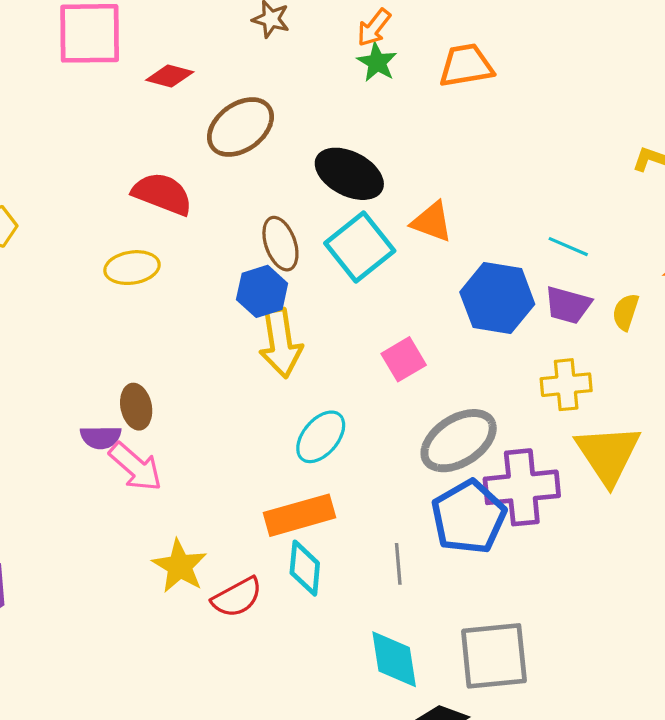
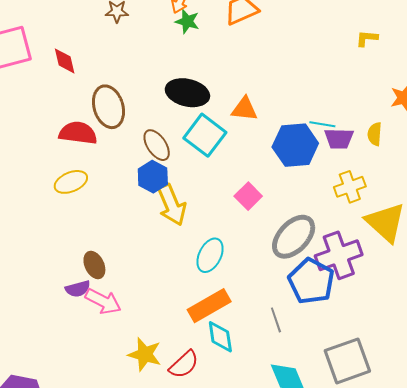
red diamond: (170, 76) -> (65, 61), turned 76
brown ellipse: (240, 127) -> (108, 107), moved, turned -57
cyan line: (568, 247) -> (322, 124), moved

